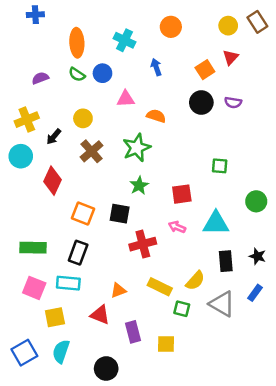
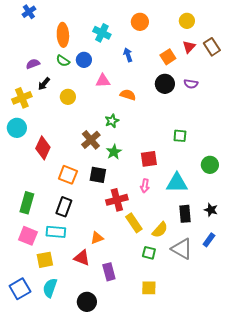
blue cross: (35, 15) -> (29, 12), turned -32
brown rectangle: (257, 22) -> (212, 47), moved
black arrow: (54, 137) -> (44, 84), moved
green star: (137, 148) -> (112, 121), size x0.6
brown cross: (92, 151) -> (91, 140), moved
pink arrow: (177, 227) -> (145, 186), turned -104
green rectangle: (33, 248) -> (27, 203), turned -75
yellow rectangle: (160, 287) -> (134, 223), moved, turned 30
yellow square: (166, 344) -> (149, 288), moved

